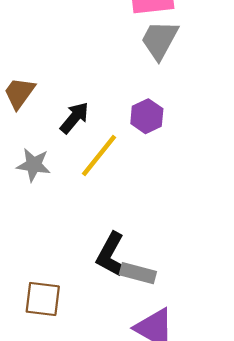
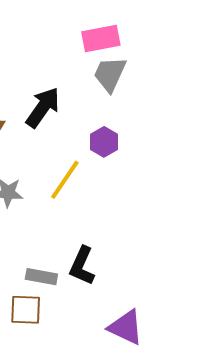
black arrow: (74, 118) -> (43, 107), moved, size x1.4
gray rectangle: (138, 273) -> (41, 277), moved

